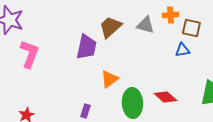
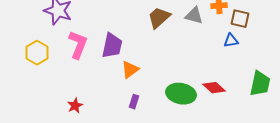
purple trapezoid: (86, 47) -> (112, 46), moved
orange triangle: (109, 79) -> (130, 70), moved
green ellipse: (132, 103) -> (181, 94), turned -76

